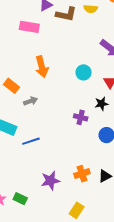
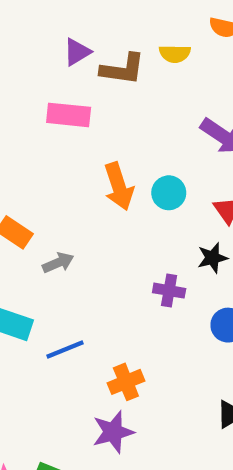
pink rectangle: (29, 27) -> (69, 115), moved
orange arrow: (42, 67) -> (119, 186), moved
orange cross: (82, 174) -> (126, 382), moved

